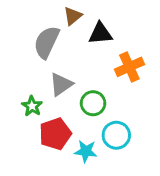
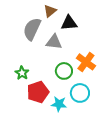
orange cross: (129, 67) -> (86, 62), moved, turned -30
gray triangle: (61, 84) -> (54, 42), moved, turned 42

